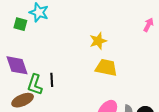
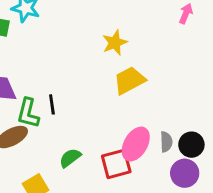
yellow trapezoid: (106, 68) -> (130, 80), turned -35

